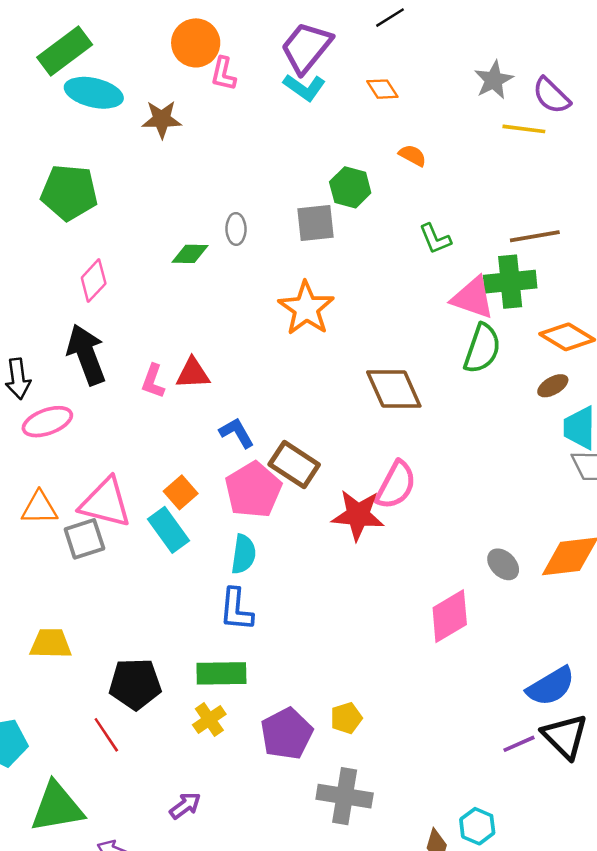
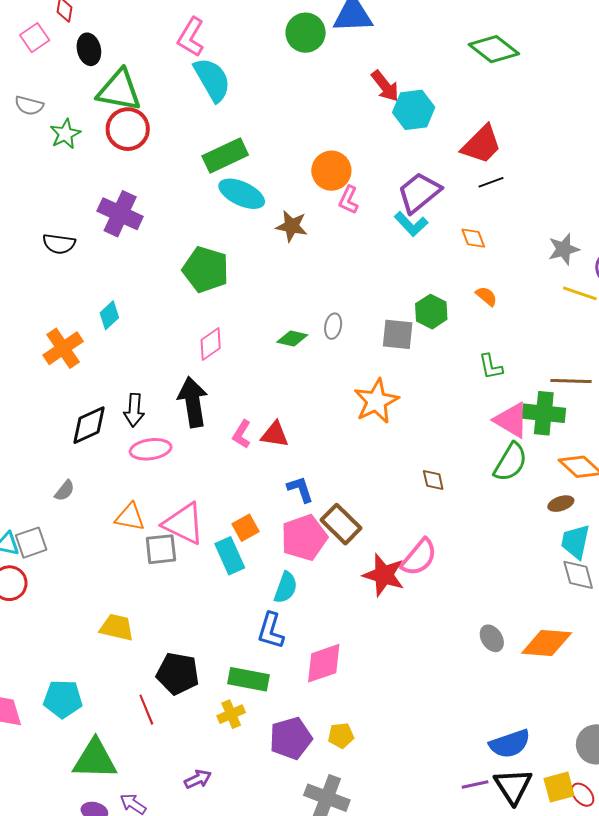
brown diamond: (394, 389) -> (433, 480), size x0.5
pink diamond: (450, 616) -> (324, 663), moved

